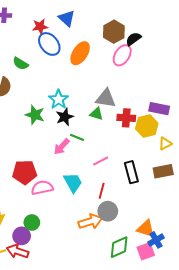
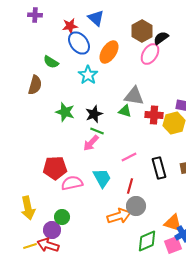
cyan star: (59, 99) -> (88, 75), moved
green line: (77, 137) -> (97, 131), moved

